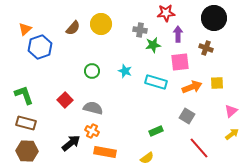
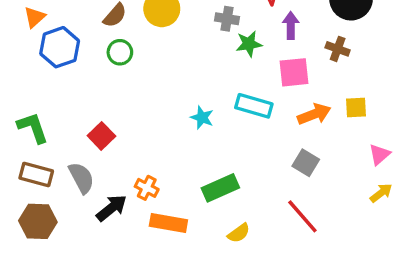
green circle: (92, 71) -> (120, 52), moved
cyan star: (125, 71) -> (202, 118), moved
gray semicircle: (93, 108) -> (81, 178), moved, turned 48
green rectangle: (156, 131) -> (220, 188), moved, size x1.5
red line: (199, 148) -> (302, 216), moved

